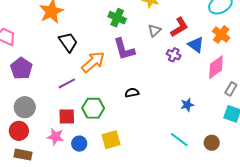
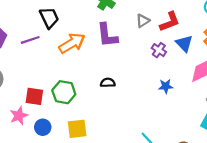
purple line: (67, 83) -> (30, 40), moved
blue star: (187, 105) -> (166, 86), moved
pink star: (56, 137) -> (19, 116), turned 30

